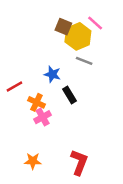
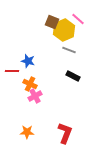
blue star: (52, 74) -> (28, 61), moved
red line: (14, 87) -> (12, 71), turned 32
black rectangle: (69, 95) -> (73, 76), moved, turned -32

